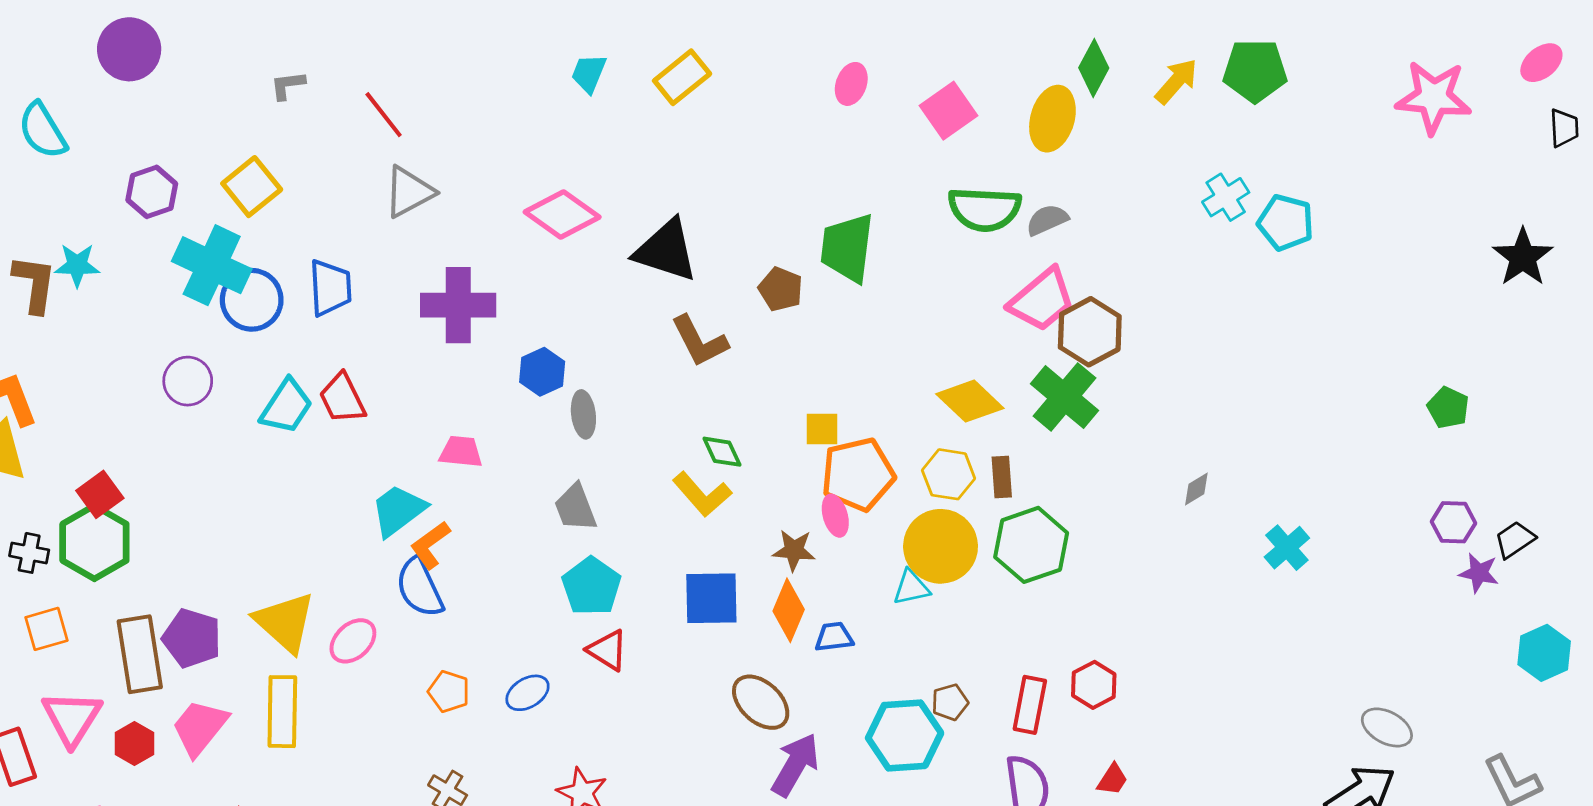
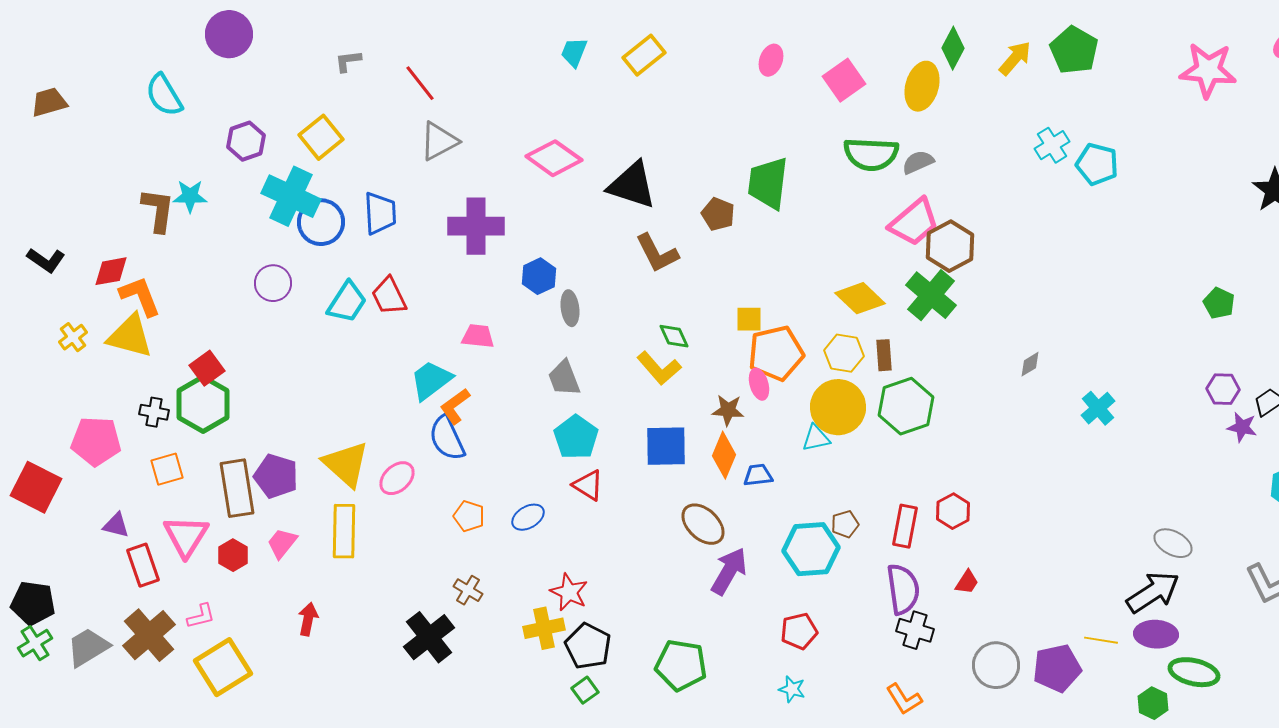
green pentagon: (1255, 71) -> (1074, 50), turned 30
pink trapezoid: (200, 727) -> (282, 543), size x0.7

